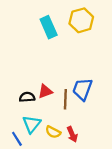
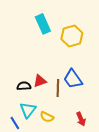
yellow hexagon: (81, 20) -> (72, 36), moved
blue trapezoid: (82, 89) -> (73, 79), turned -55
red arrow: (72, 134) -> (81, 119), moved

